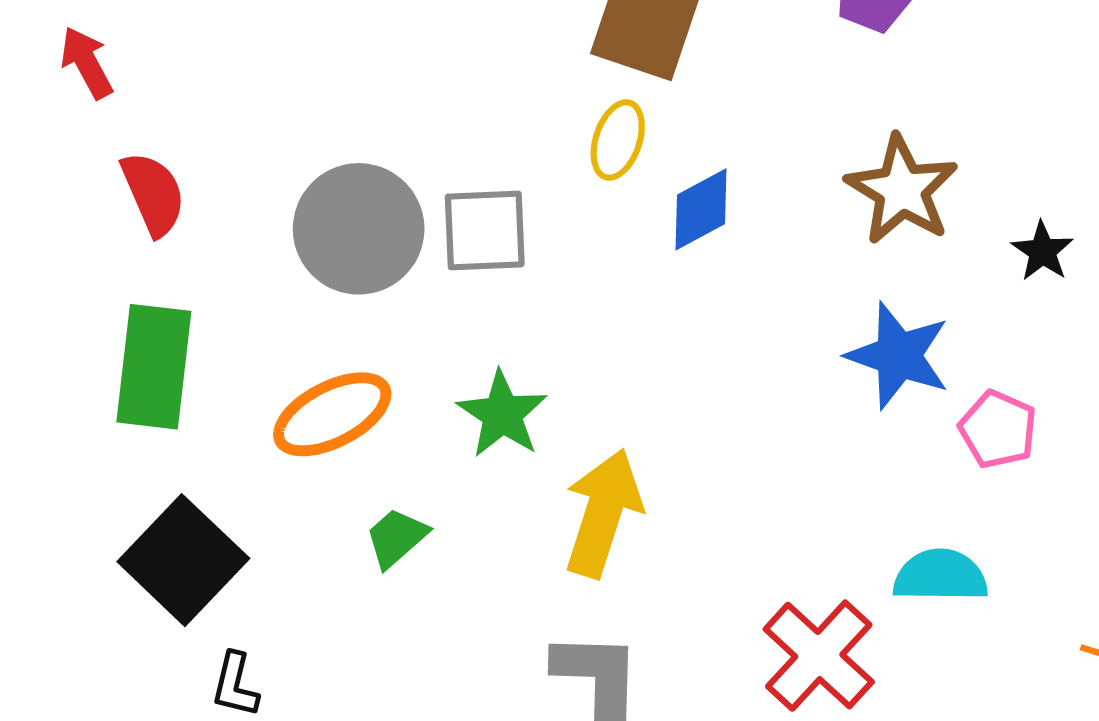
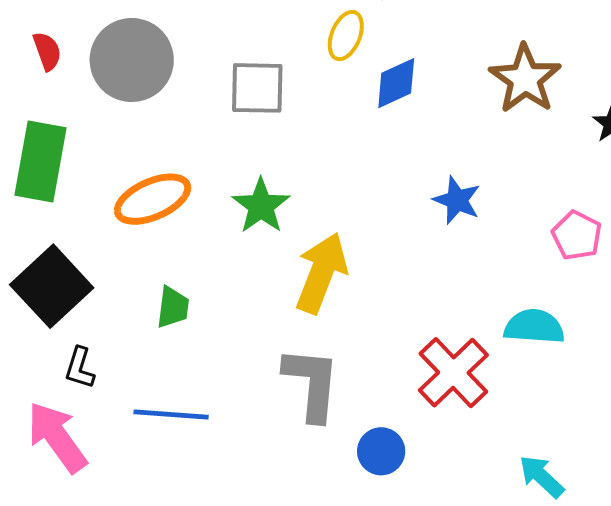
red semicircle: (153, 194) -> (47, 51), size x0.7
gray circle: (359, 229) -> (132, 60), moved
blue star: (898, 356) -> (457, 200), moved, size x0.7
green trapezoid: (396, 538) -> (173, 307), moved, turned 135

